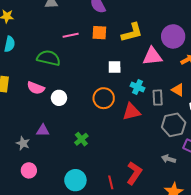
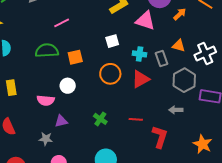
orange square: (99, 33) -> (75, 57), moved
pink triangle: (152, 56) -> (145, 21), turned 40
pink semicircle: (36, 88) -> (46, 100), moved
gray arrow: (168, 159) -> (176, 110), moved
red line: (111, 182) -> (136, 119), moved, turned -56

